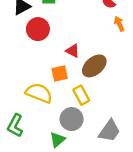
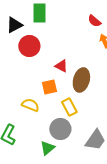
brown ellipse: (94, 66) -> (81, 80), turned -35
yellow semicircle: (39, 93) -> (30, 105), size x0.7

